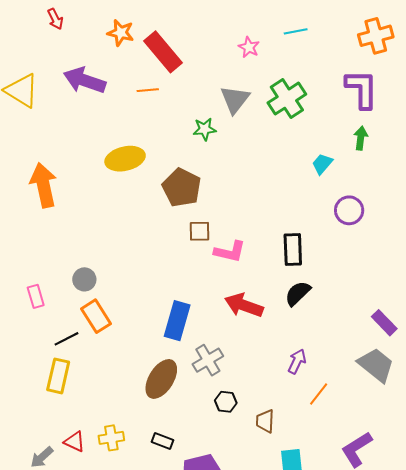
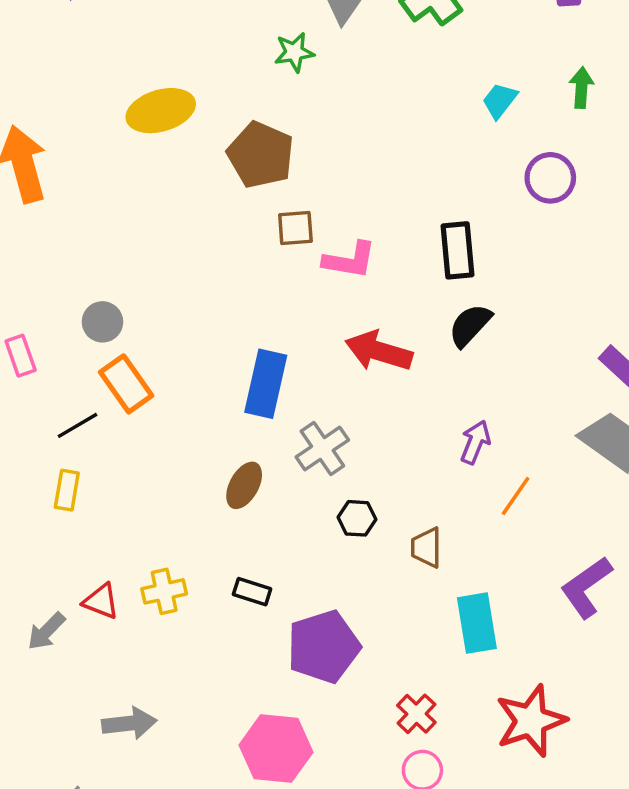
green arrow: (361, 138) -> (581, 88), moved
yellow rectangle: (58, 376) -> (67, 490), size x0.7
brown ellipse: (161, 379) -> (244, 485), size x0.7

